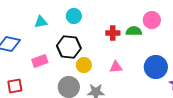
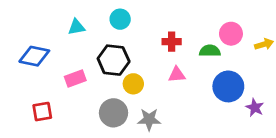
pink circle: (152, 20) -> (231, 34), moved
green semicircle: (134, 31) -> (210, 51), moved
pink triangle: (116, 67) -> (177, 75), moved

